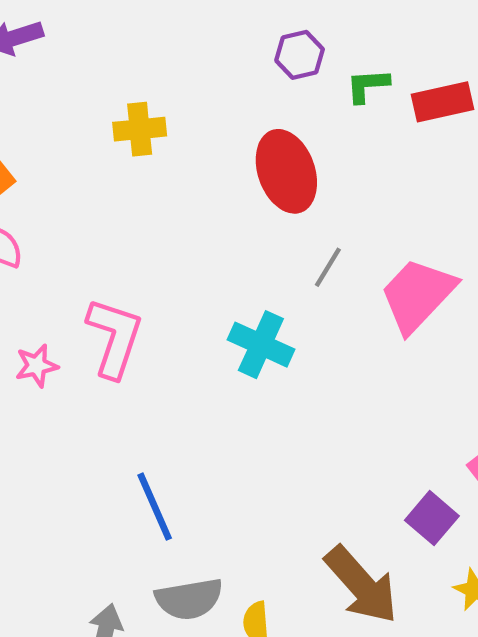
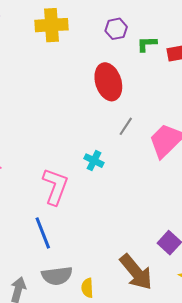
yellow cross: (140, 129) -> (52, 25), moved, size x1.4
pink L-shape: (114, 338) -> (55, 186), moved
cyan cross: (261, 345) -> (94, 161), size x0.7

